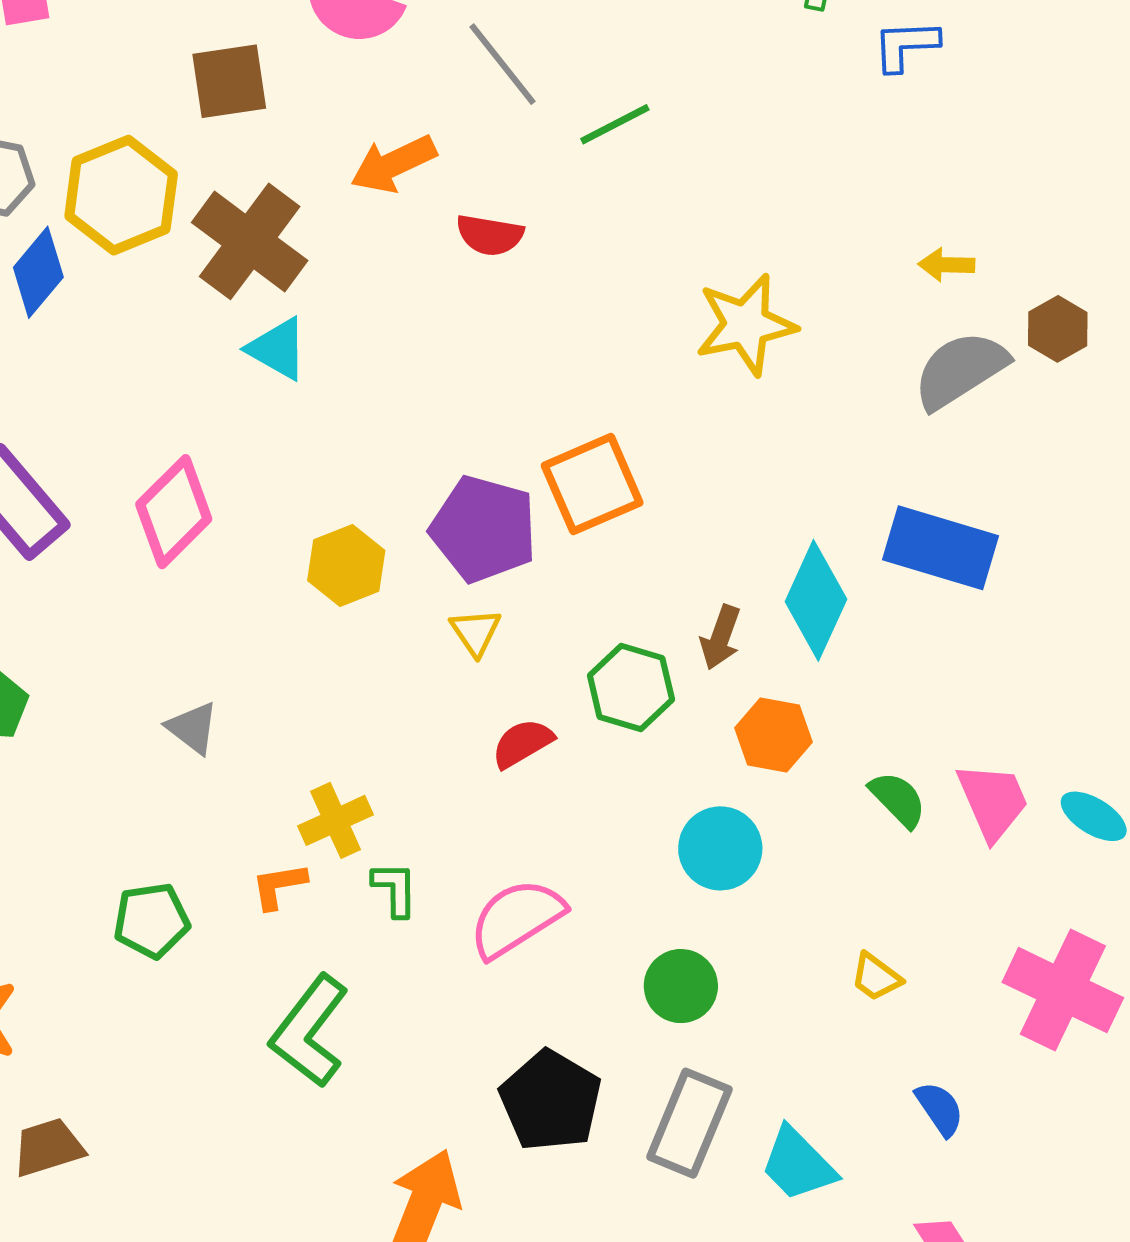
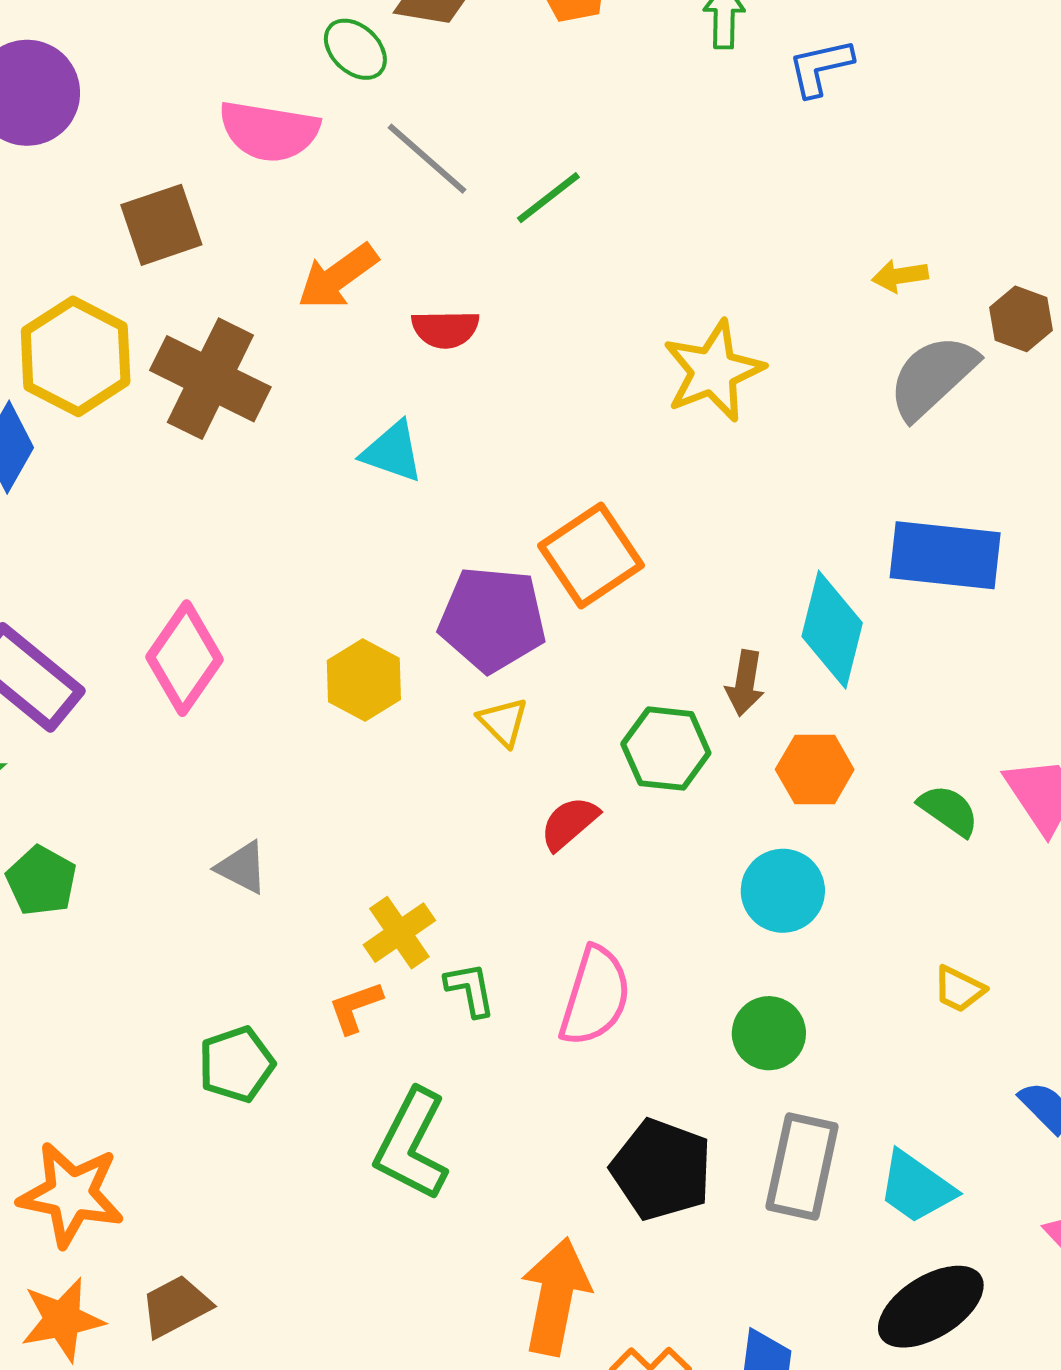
cyan triangle: (278, 349) -> (392, 452), moved
pink semicircle: (517, 918) -> (595, 996), turned 150

